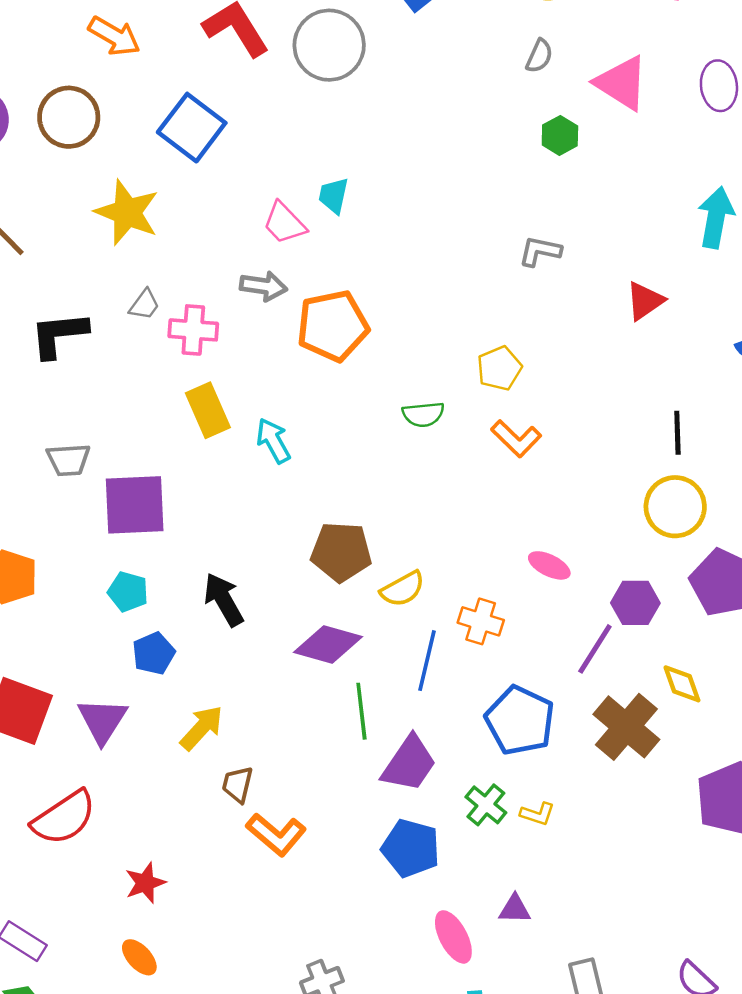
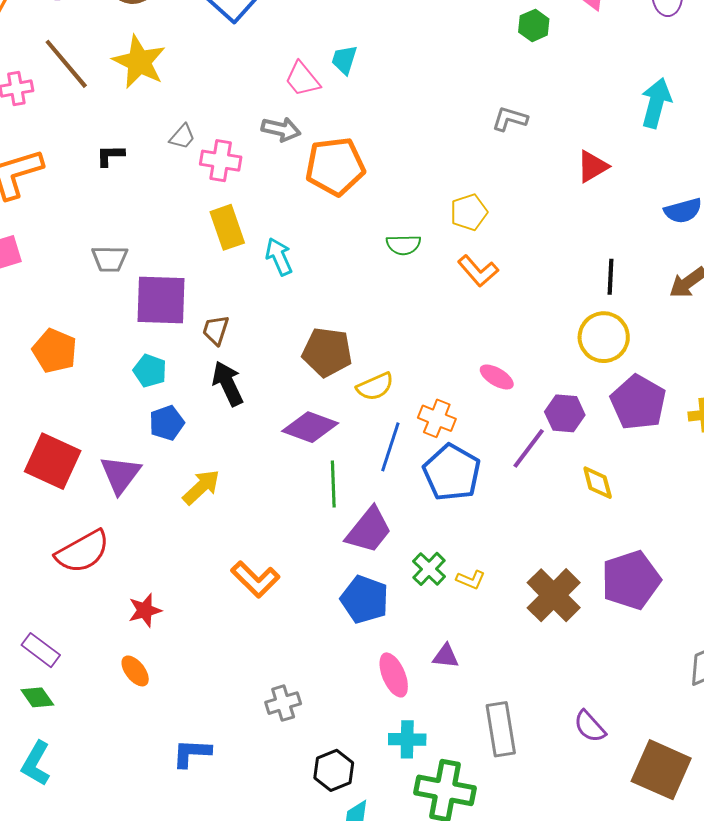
yellow star: (127, 212) -> (139, 62), moved
black L-shape: (59, 335) -> (110, 156), size x0.6
blue pentagon: (520, 720) -> (452, 473), moved
brown cross: (626, 727) -> (554, 595), moved
brown trapezoid: (238, 784) -> (216, 330), moved

